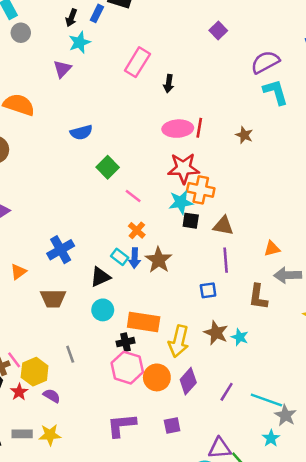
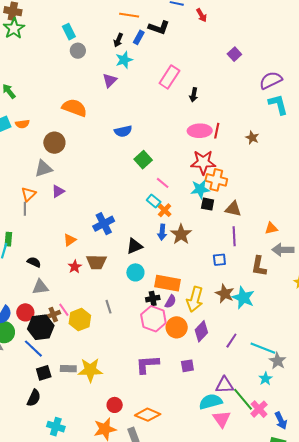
cyan rectangle: (120, 257) -> (154, 201), moved
cyan star: (240, 337) -> (243, 298), size x1.6
red star: (19, 392) -> (75, 267), moved
purple semicircle: (52, 396) -> (170, 302), moved, turned 88
yellow star: (50, 435) -> (90, 370), size x1.4

